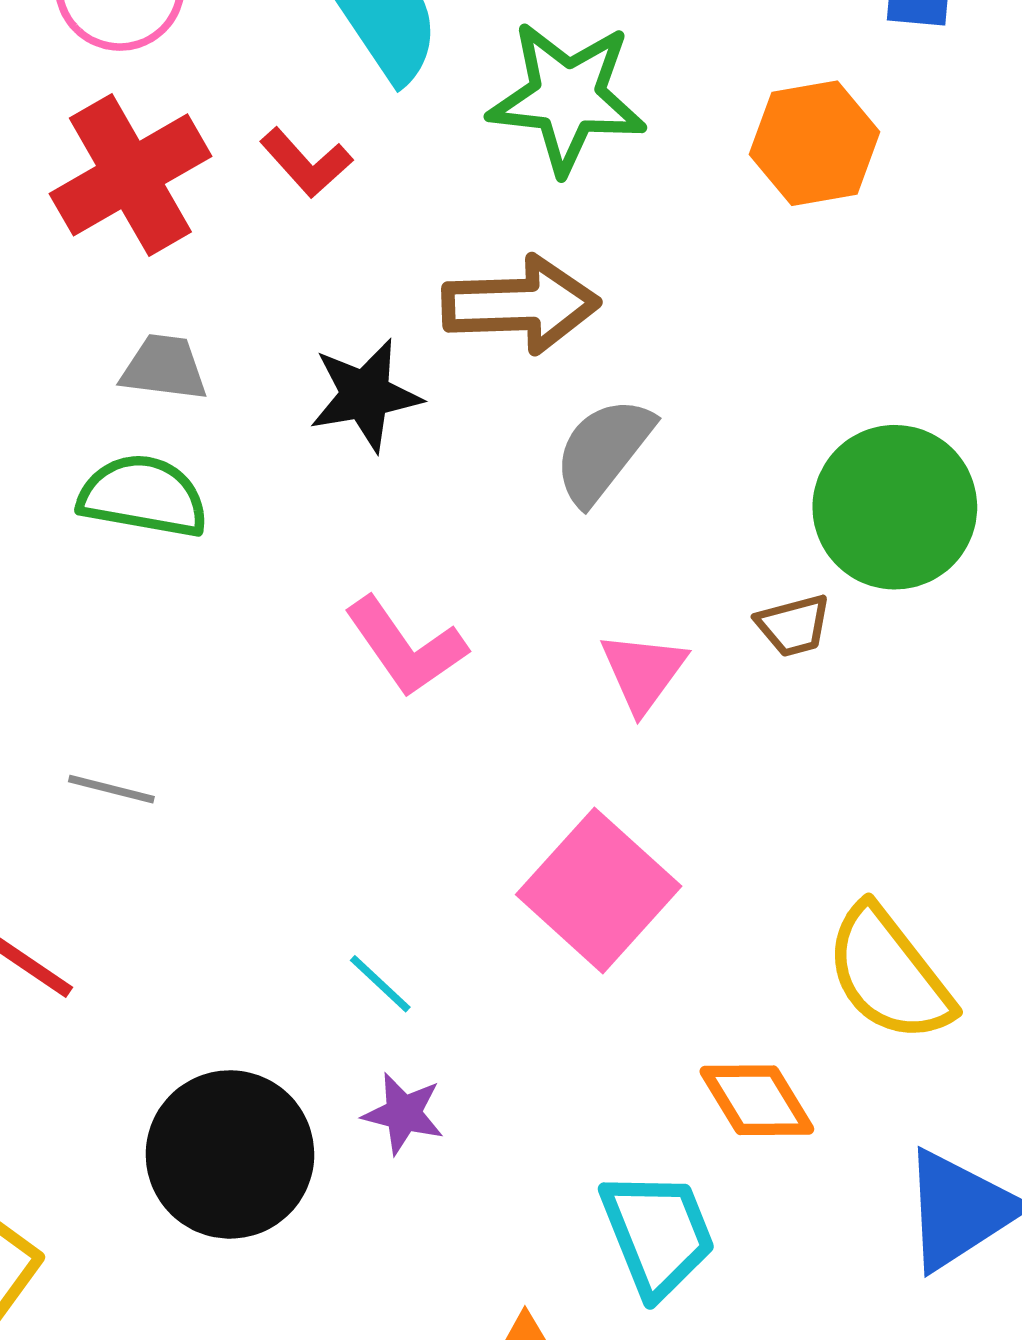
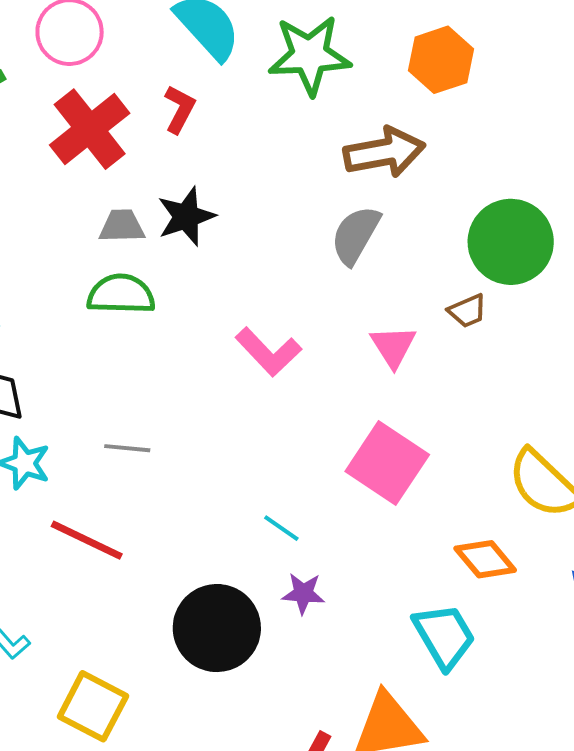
red L-shape: (306, 163) -> (180, 109), turned -102
brown arrow: (521, 305) -> (384, 152), moved
black star: (365, 395) -> (186, 216), moved

